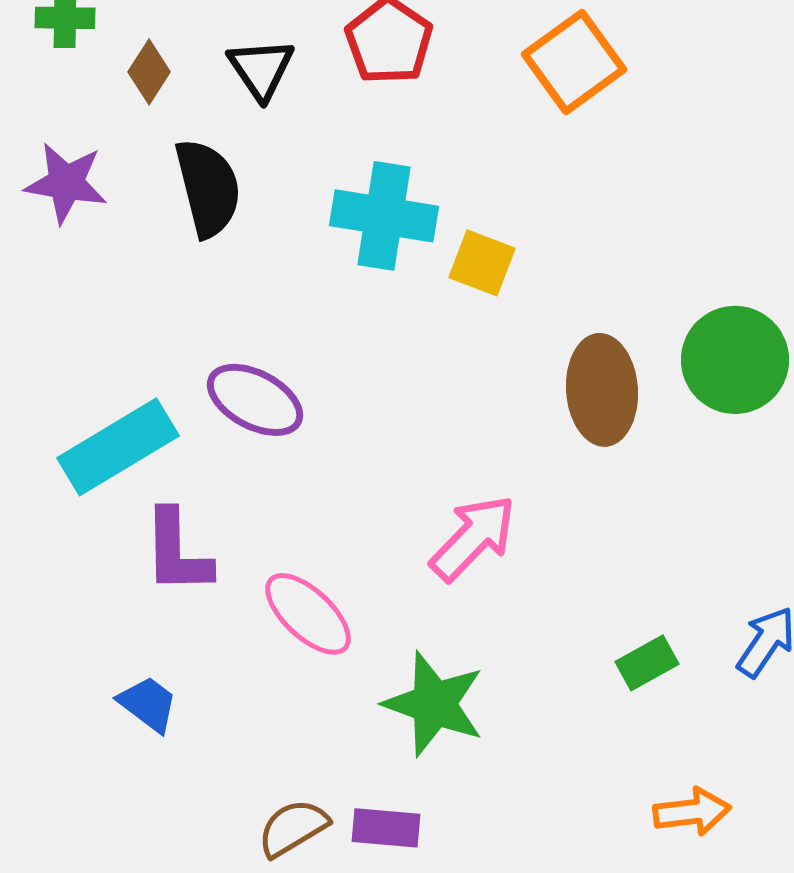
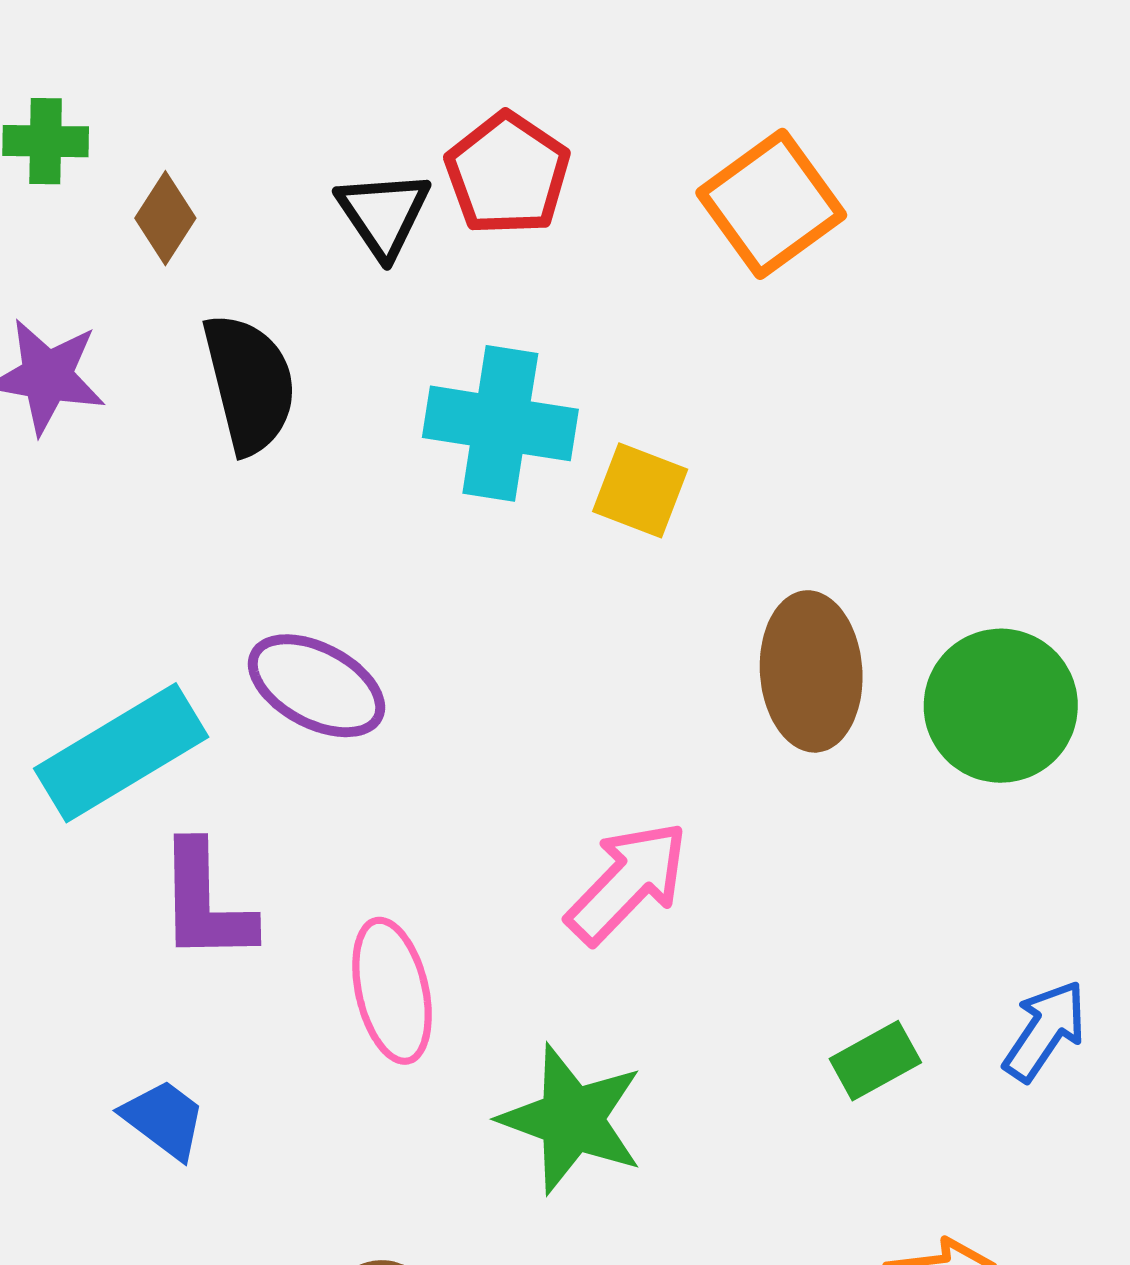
black triangle: (261, 69) -> (383, 214), moved
green circle: (735, 360) -> (1001, 706), moved
pink ellipse: (308, 614) -> (392, 991), turned 34

